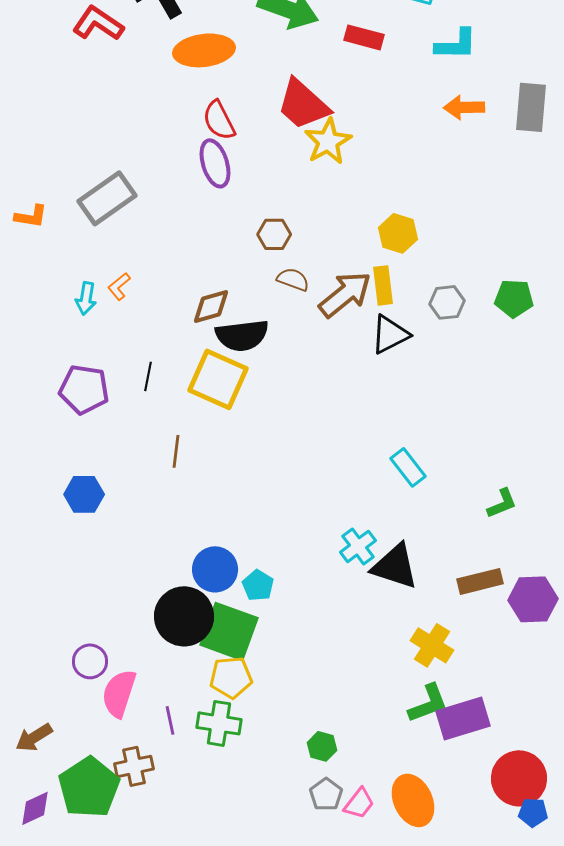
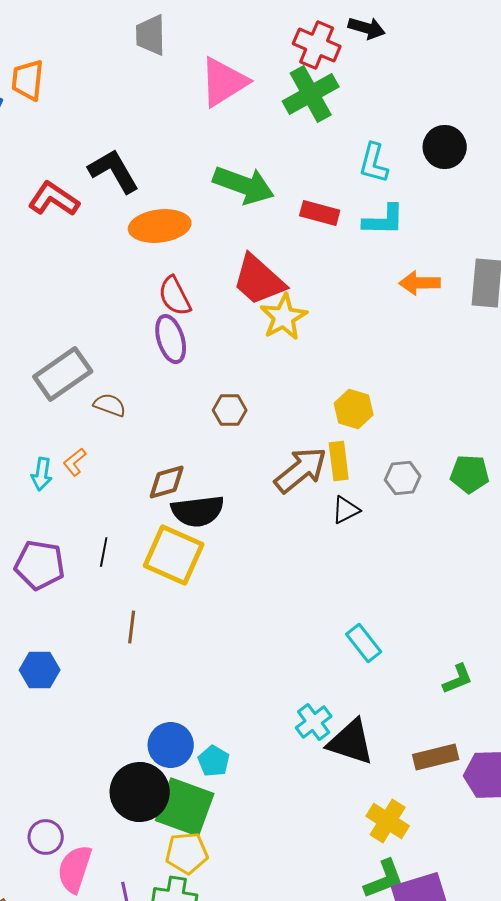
cyan L-shape: (456, 44) -> (384, 220), moved
brown semicircle: (293, 279) -> (110, 405), moved
black triangle: (390, 334) -> (346, 510), size x0.7

